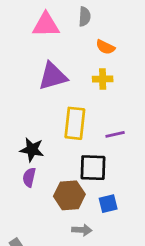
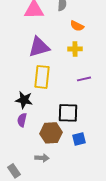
yellow rectangle: (75, 123) -> (42, 77), moved
purple line: (115, 134) -> (84, 79), moved
gray arrow: (82, 230) -> (42, 158), moved

